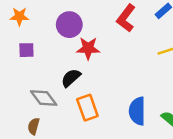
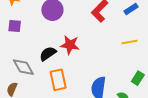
red star: (88, 48) -> (70, 45), moved

